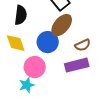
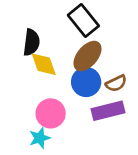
blue circle: (48, 42) -> (86, 82), moved
yellow diamond: (16, 43) -> (44, 64), moved

